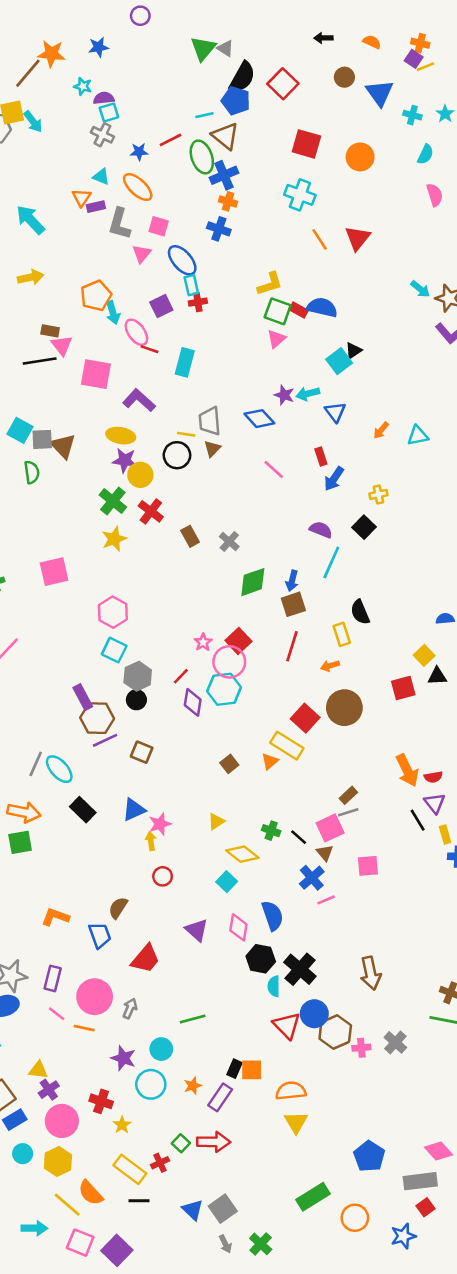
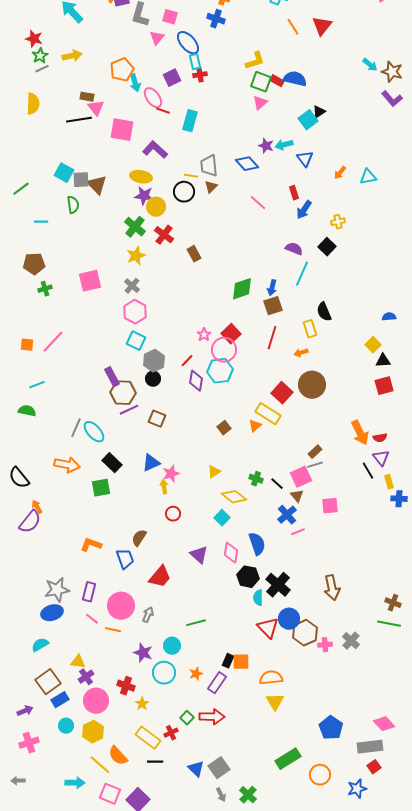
gray cross: (229, 542) -> (132, 286), moved
red square: (403, 688) -> (384, 386), moved
green square: (20, 842) -> (101, 488), moved

